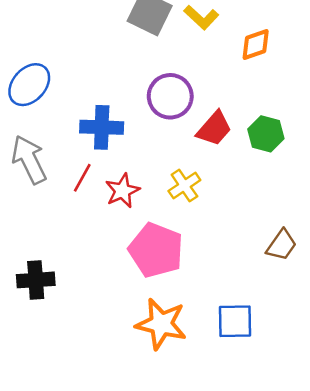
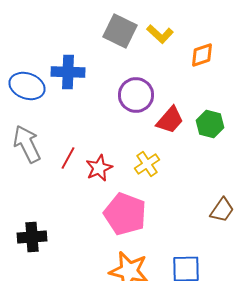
blue ellipse: (29, 85) -> (27, 86), turned 68
blue cross: (102, 127) -> (68, 72), moved

